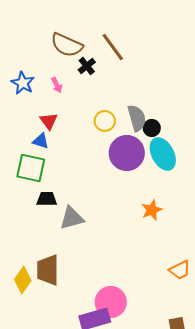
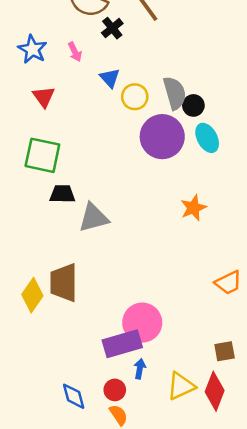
red triangle: (49, 121) -> (44, 97), moved
blue triangle: (41, 141) -> (110, 78), moved, turned 30
cyan ellipse: (163, 154) -> (207, 138), size x0.7

